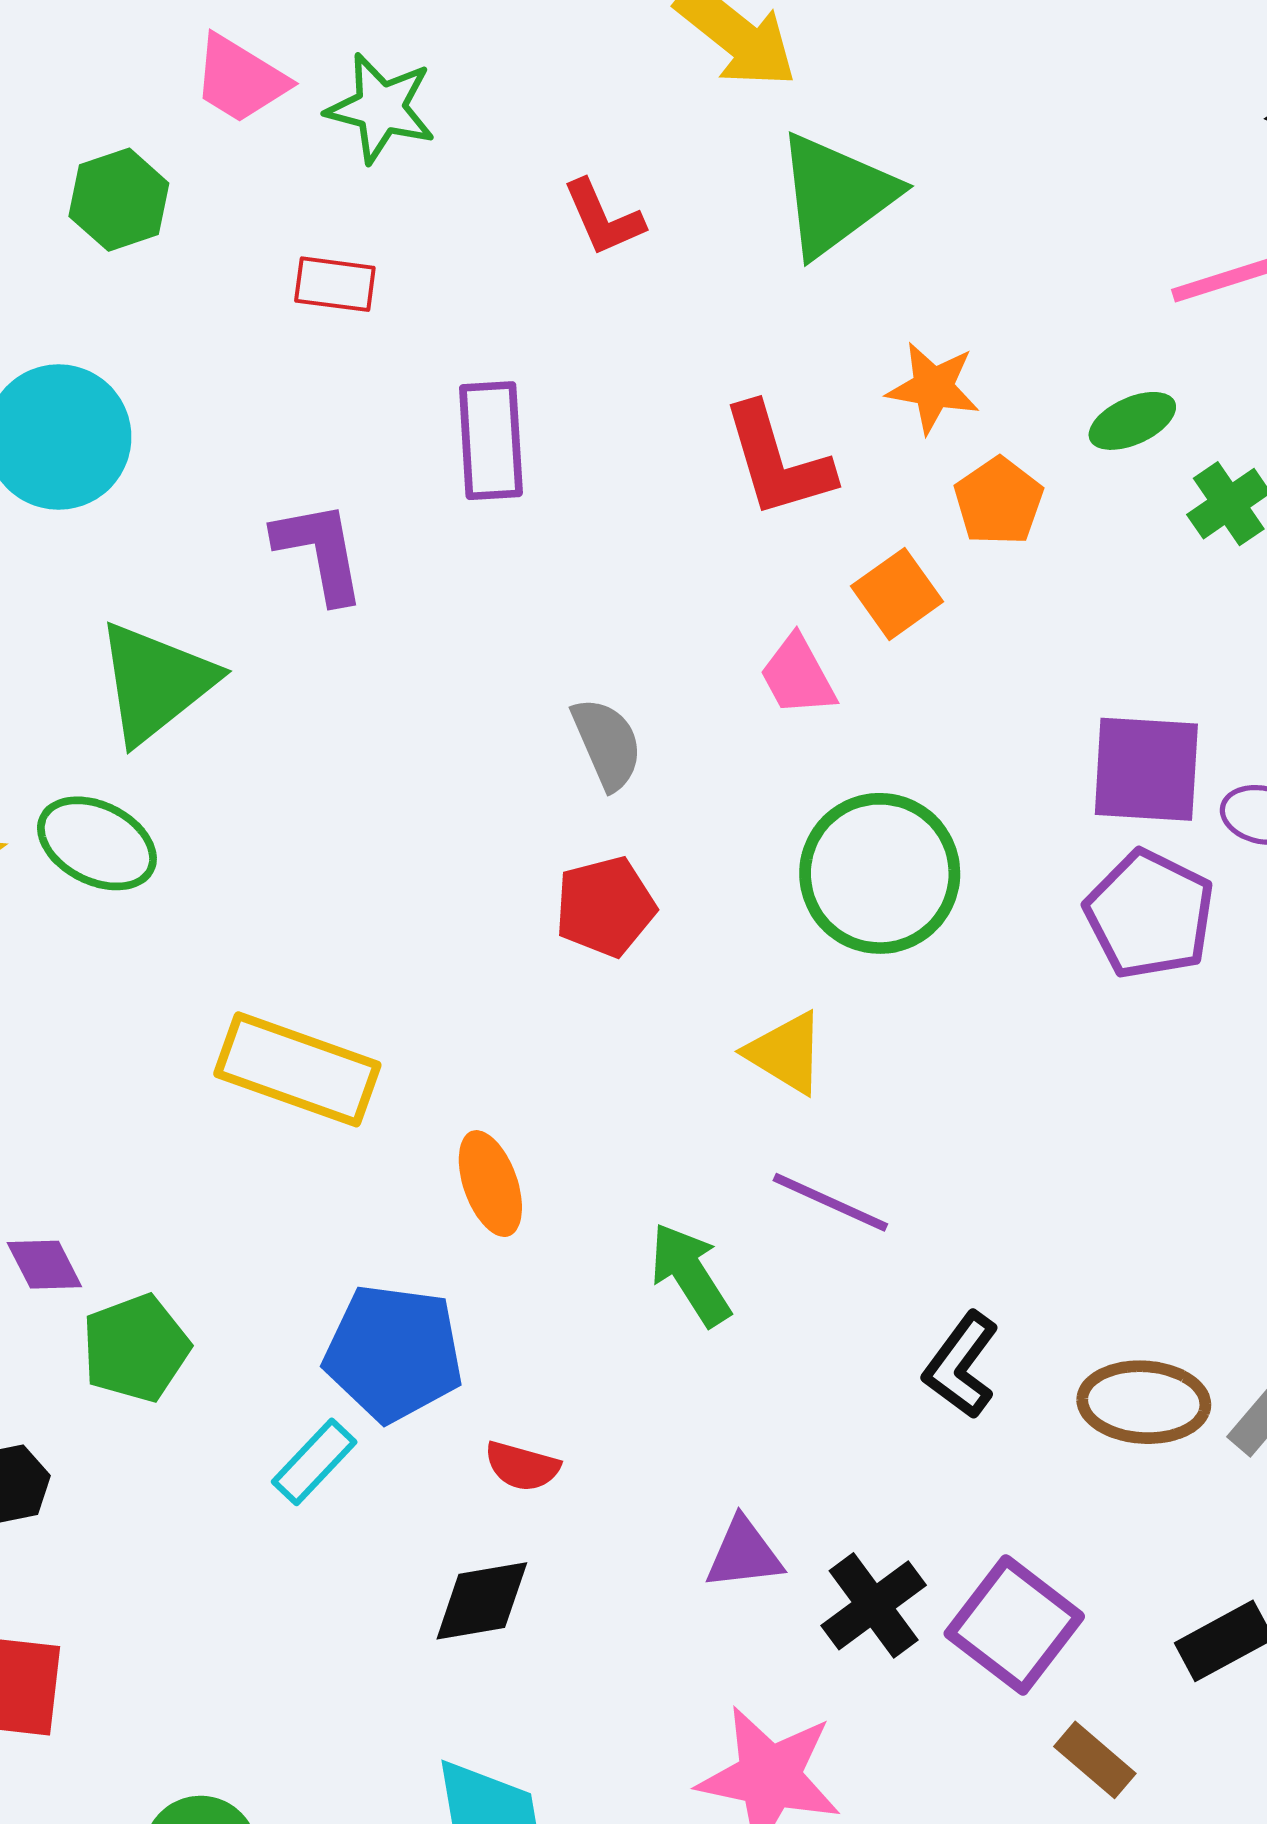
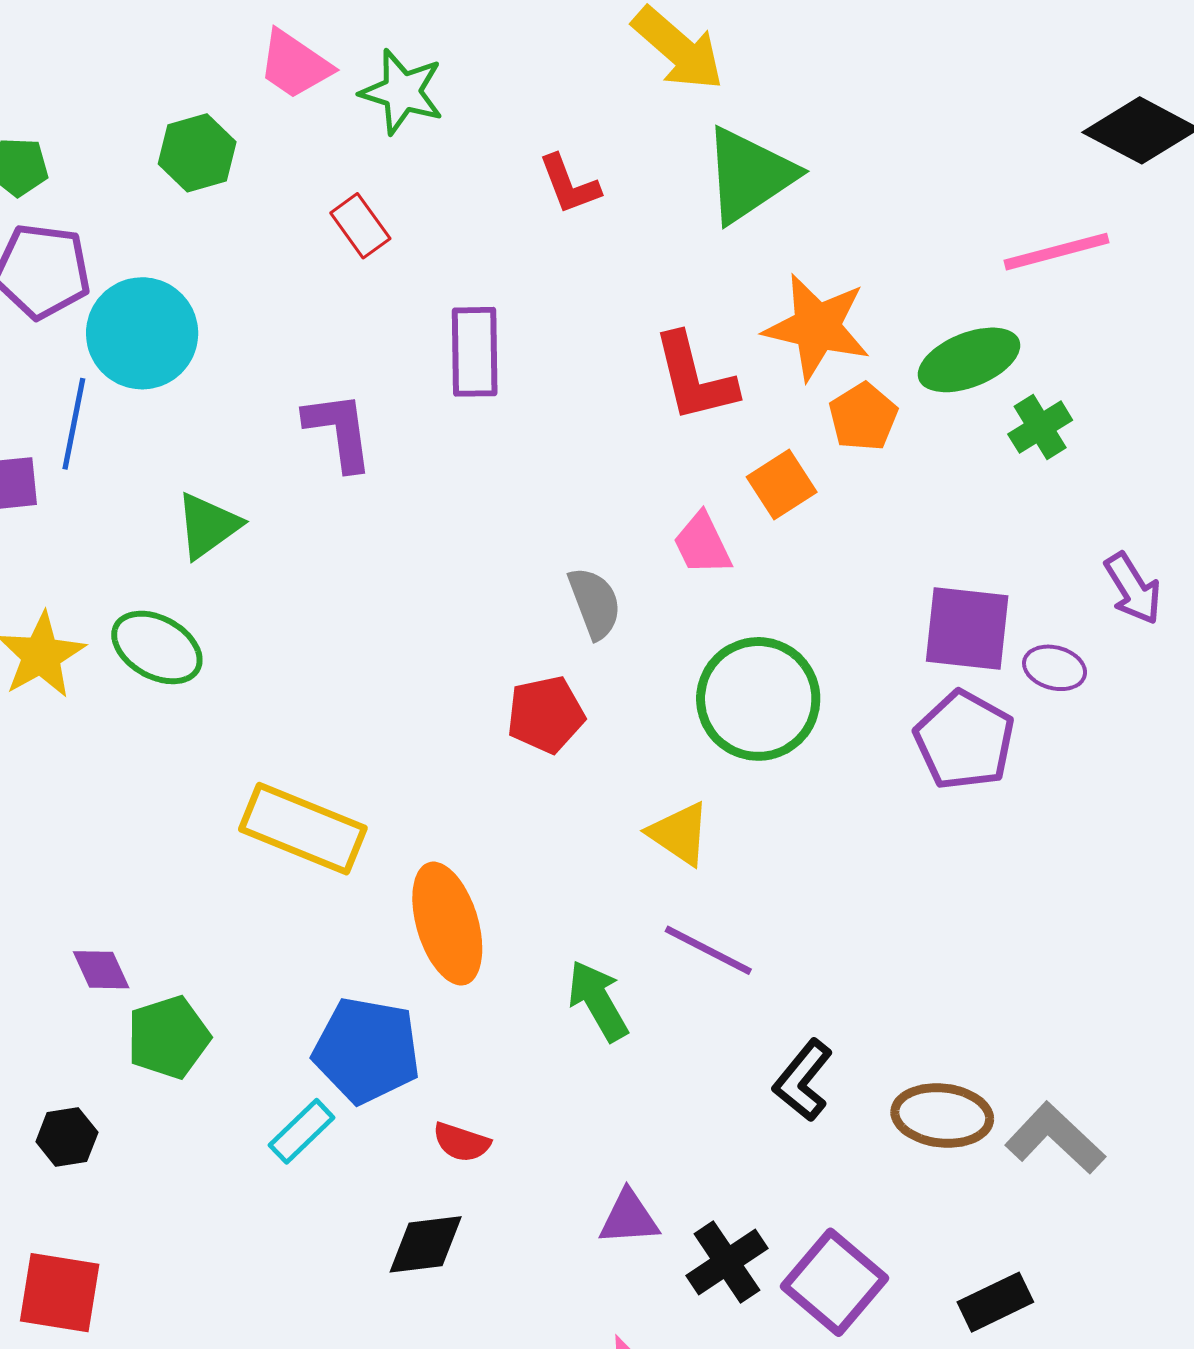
red rectangle: (335, 284) -> (360, 226), turned 44
orange star: (933, 388) -> (817, 327), size x1.5
green ellipse: (1132, 421) -> (969, 360), size x1.5
green triangle: (156, 682) -> (208, 526), size x0.7
gray semicircle: (607, 744) -> (595, 603), moved
orange ellipse: (490, 1184) -> (447, 924), size x1.5

